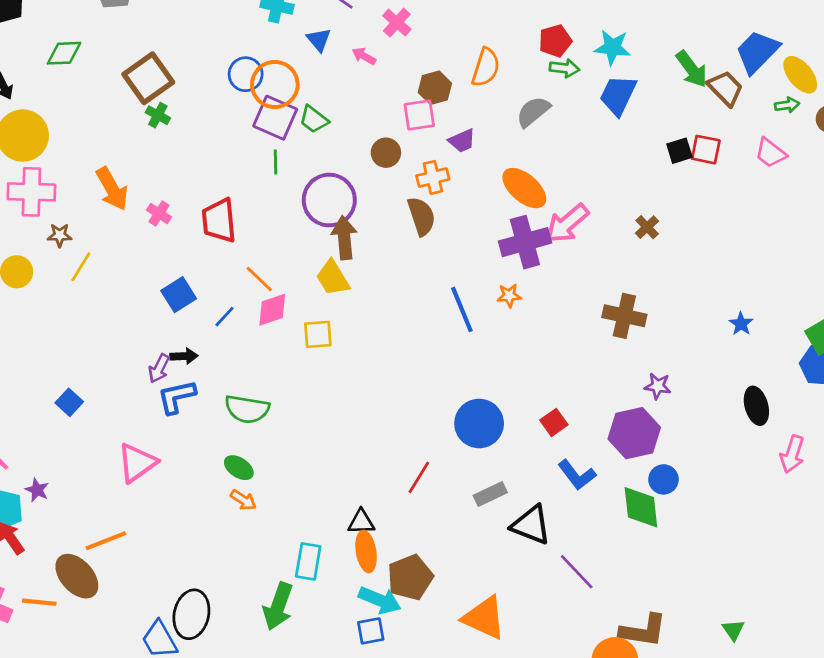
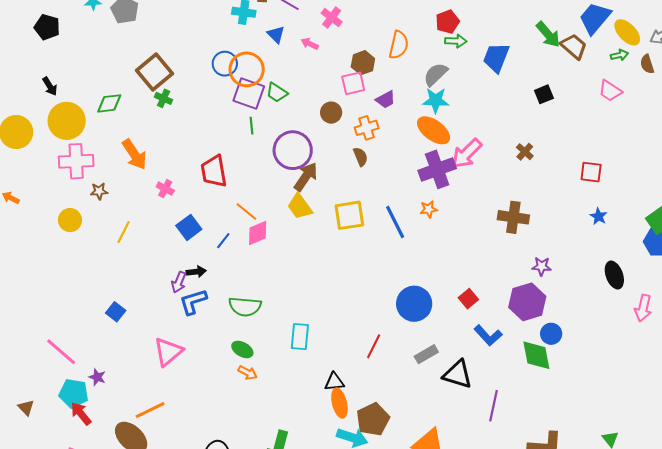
cyan star: (613, 47) -> (436, 100), moved
green diamond: (64, 53) -> (109, 103), moved
red square: (706, 150) -> (591, 172), moved
pink cross: (159, 214) -> (165, 189), moved
brown semicircle: (421, 216) -> (361, 157), size x0.7
brown arrow: (344, 238) -> (306, 177), turned 44
yellow line: (81, 267) -> (124, 232), moved
yellow square: (318, 334) -> (349, 215), moved, size x1.4
cyan rectangle: (308, 561) -> (300, 337), moved
purple line: (577, 572) -> (493, 406), turned 60

